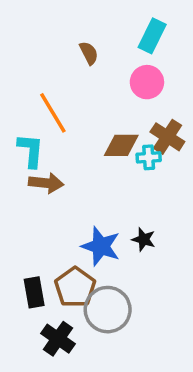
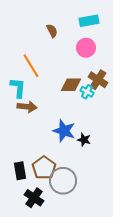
cyan rectangle: (152, 36) -> (89, 21), turned 54
cyan cross: (149, 157) -> (87, 92), turned 32
blue star: (101, 246) -> (64, 131), moved

